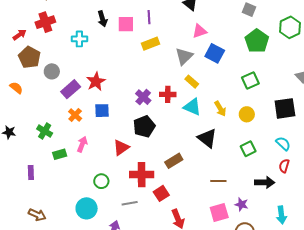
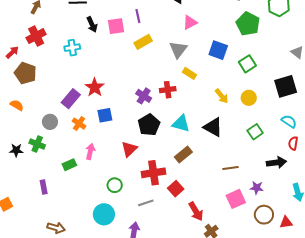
blue square: (215, 53) -> (218, 50), moved
gray circle: (52, 71) -> (50, 122), moved
cyan triangle: (192, 107) -> (181, 124), moved
green cross: (45, 131) -> (37, 144), moved

